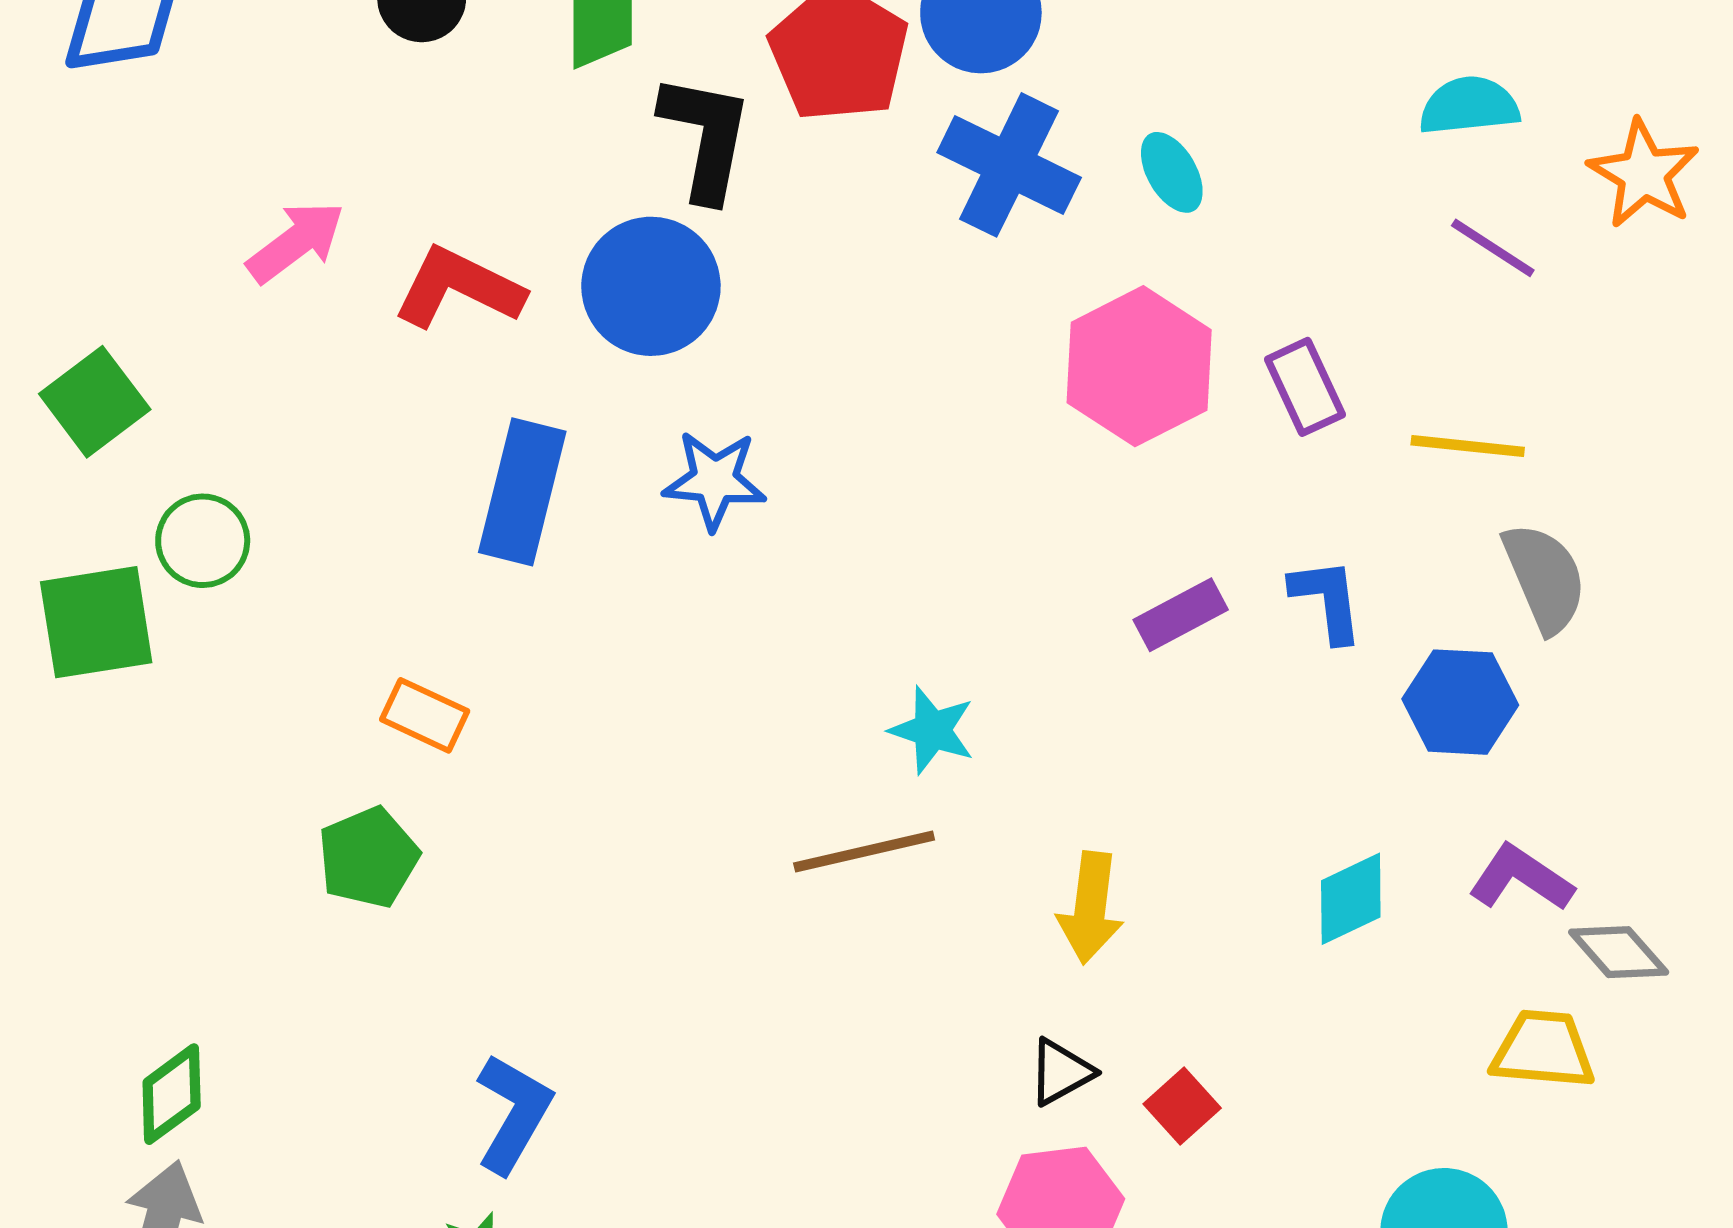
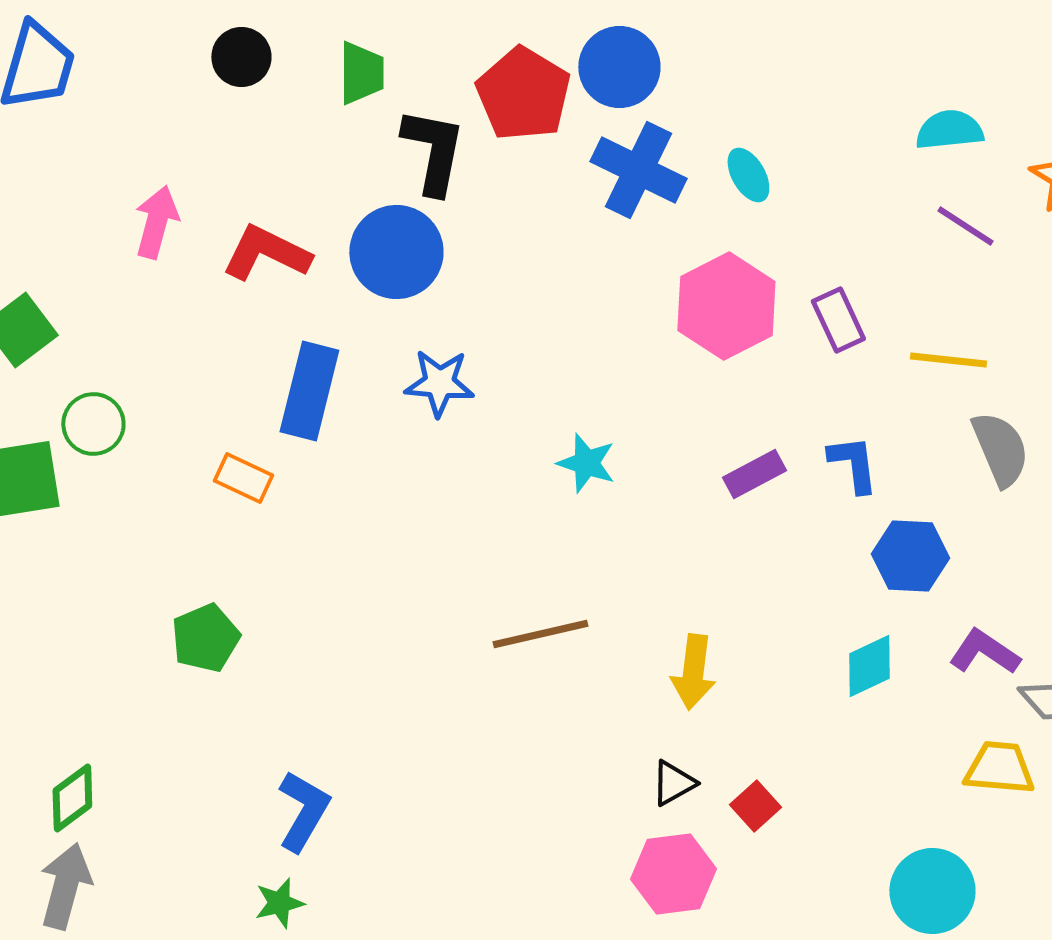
pink arrow: (296, 242) -> (156, 222), turned -38
blue hexagon: (1460, 702) -> (910, 556), moved
orange rectangle: (425, 715) -> (243, 478), moved
cyan star: (932, 730) -> (586, 463), moved

